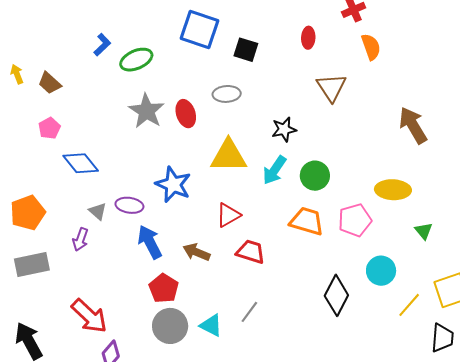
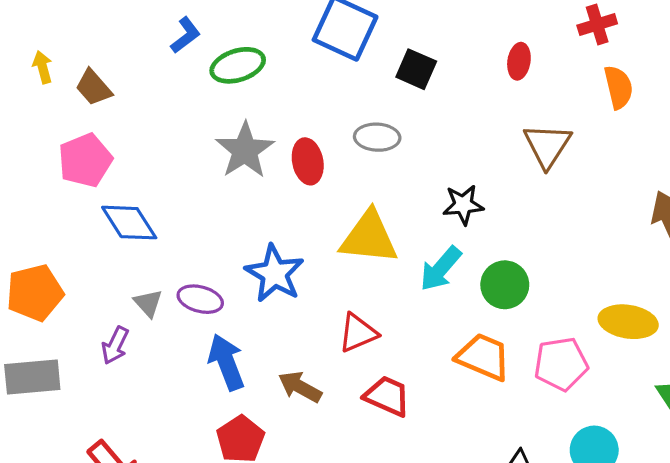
pink pentagon: (49, 128) -> (85, 160), size x1.5

